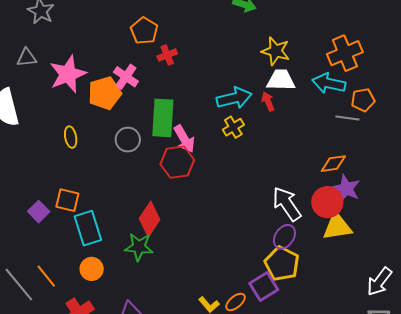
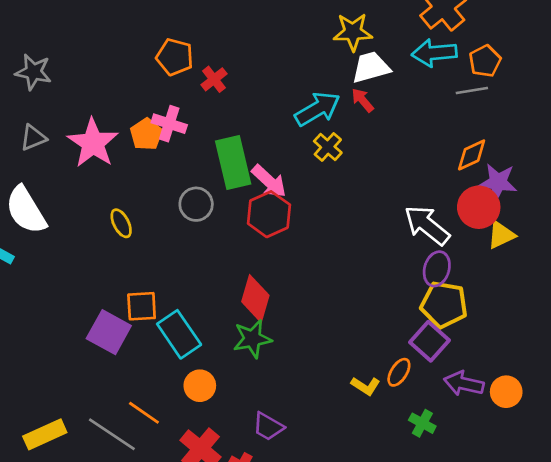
orange pentagon: (105, 93) -> (146, 134), moved, size x0.7
purple square: (39, 212) -> (109, 332), size x1.5
yellow triangle: (337, 227) -> (501, 235), size x0.7

